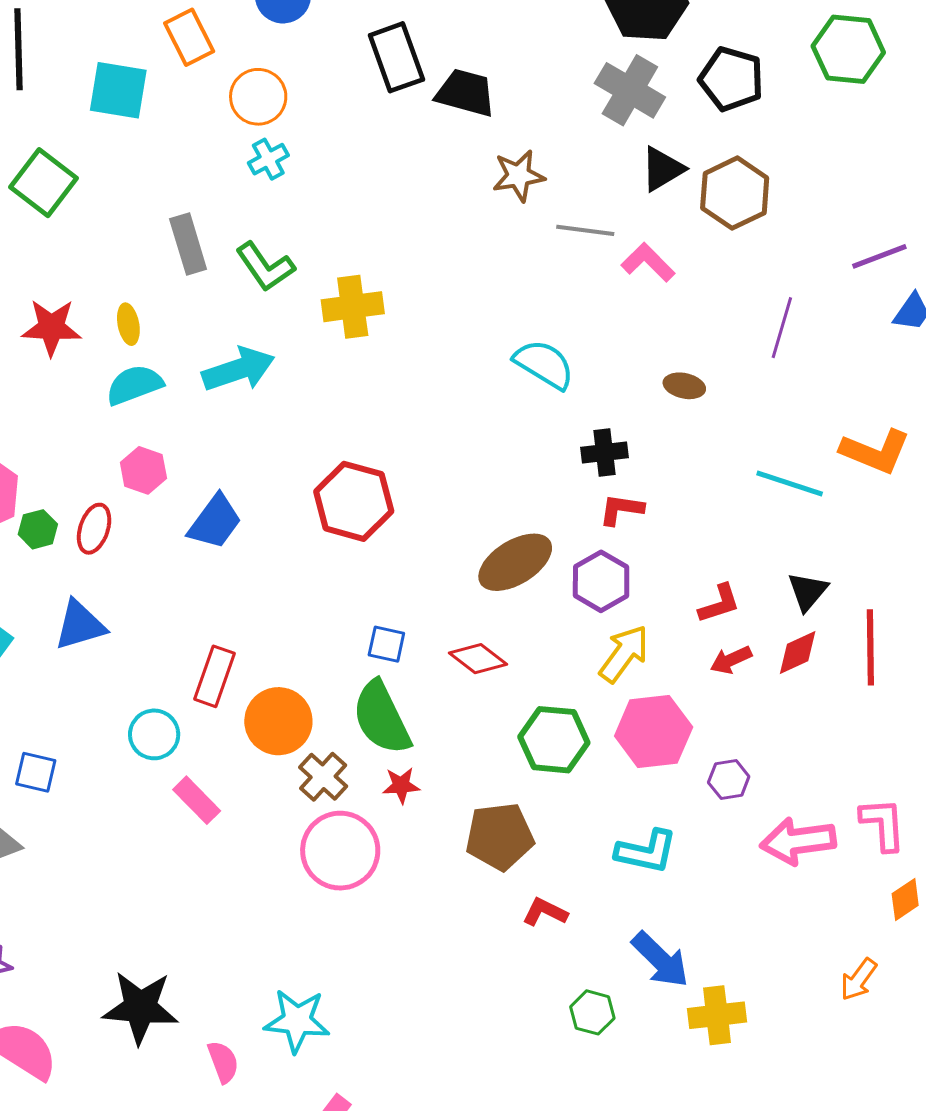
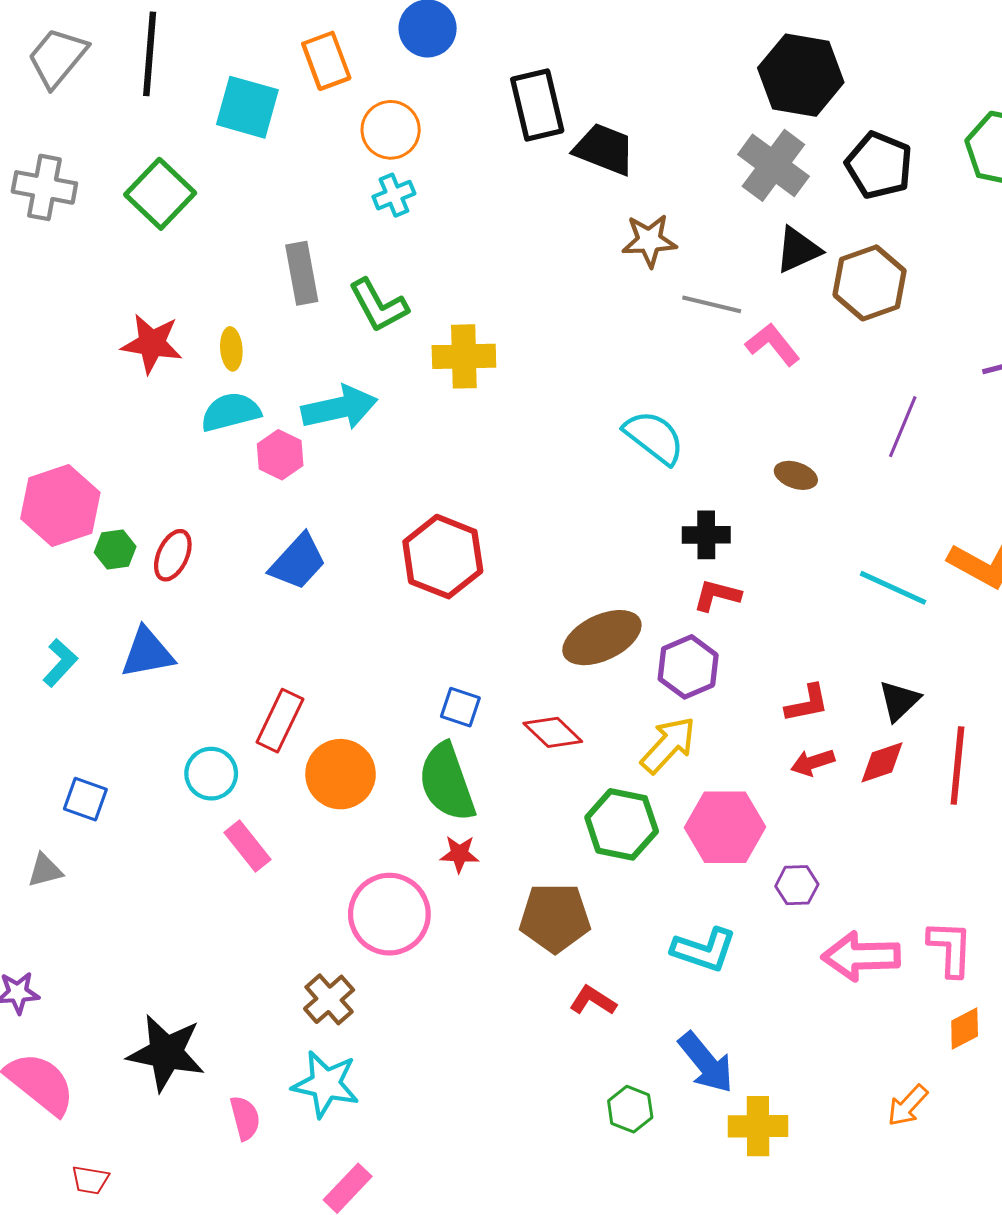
pink hexagon: (143, 470) -> (280, 455), moved
yellow arrow: (624, 654) -> (668, 745), moved
brown cross: (323, 777) -> (329, 999), moved

